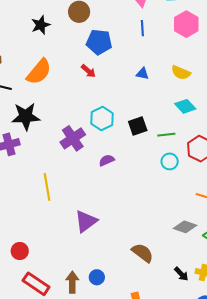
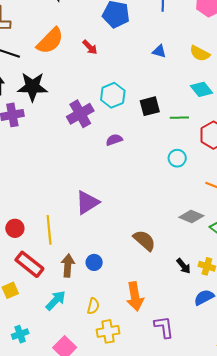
red arrow: (88, 71) -> (90, 47), moved
cyan circle: (170, 161) -> (177, 158), moved
yellow line: (47, 187) -> (49, 230), moved

